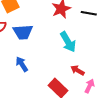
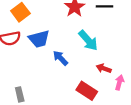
blue arrow: (22, 64) -> (60, 58), moved

